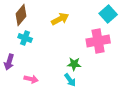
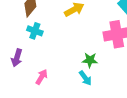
pink arrow: (31, 79) -> (42, 77), turned -72

